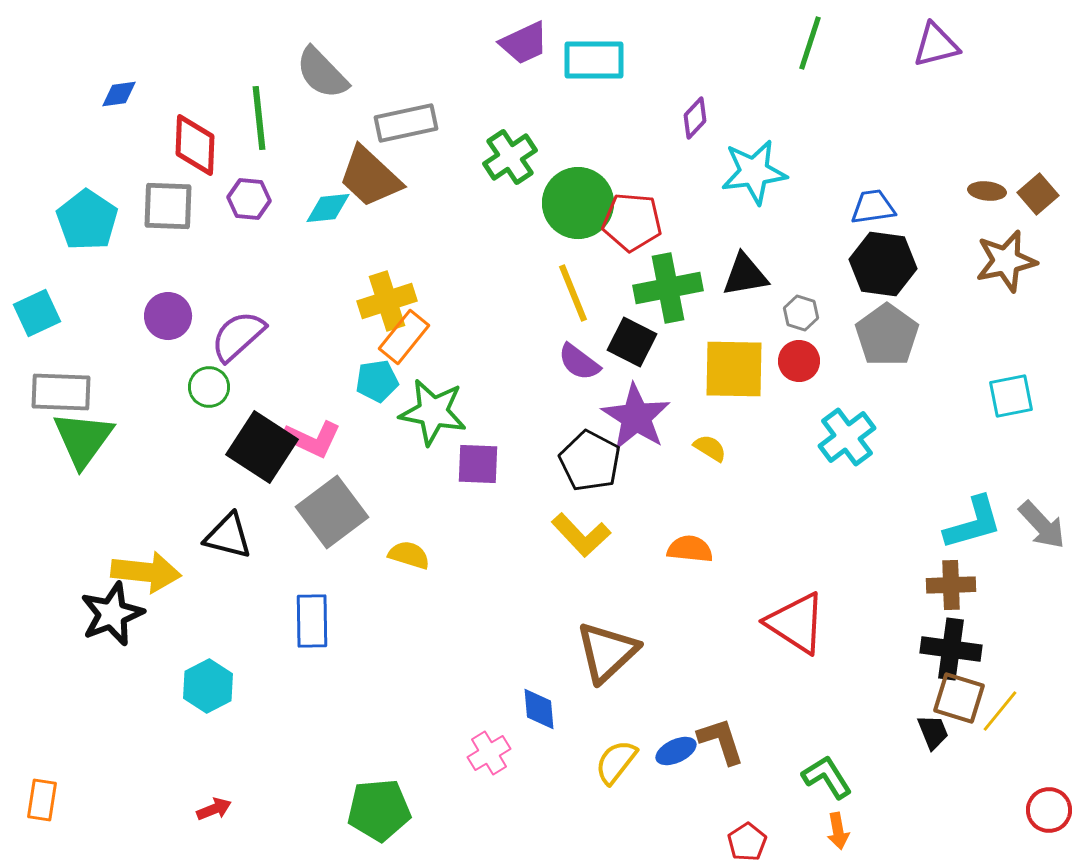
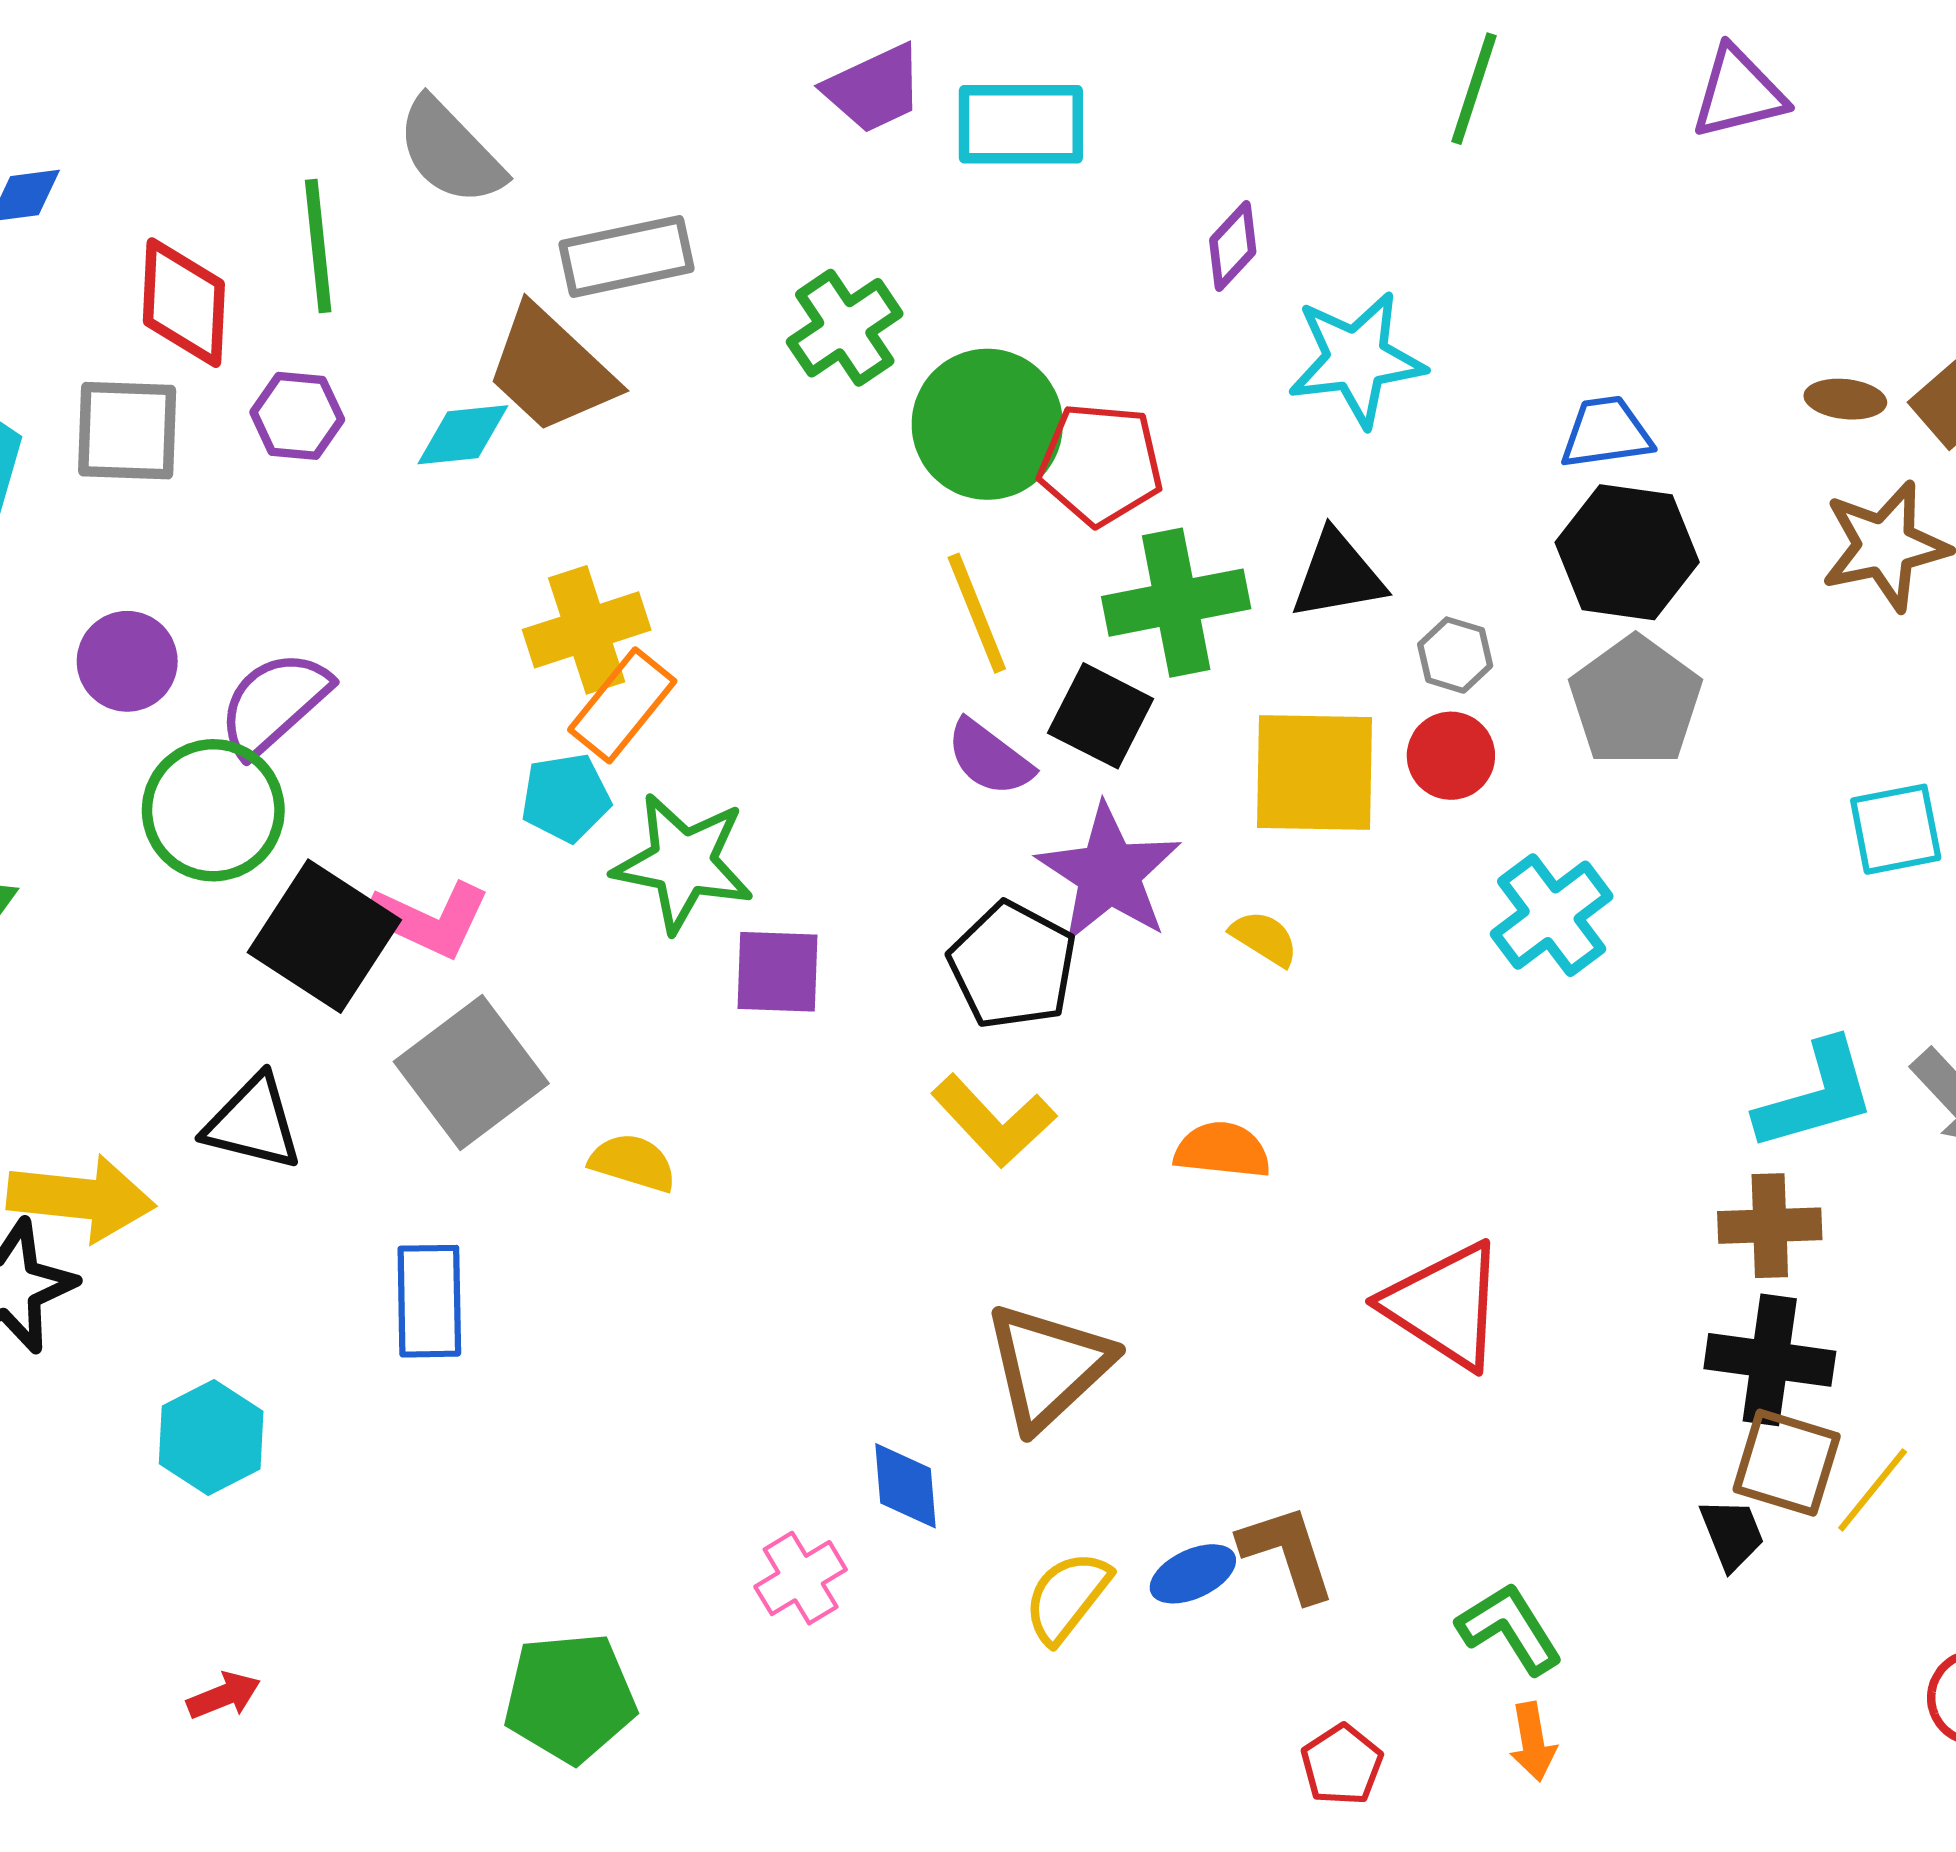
green circle: (209, 387) -> (213, 810), size x1.6

